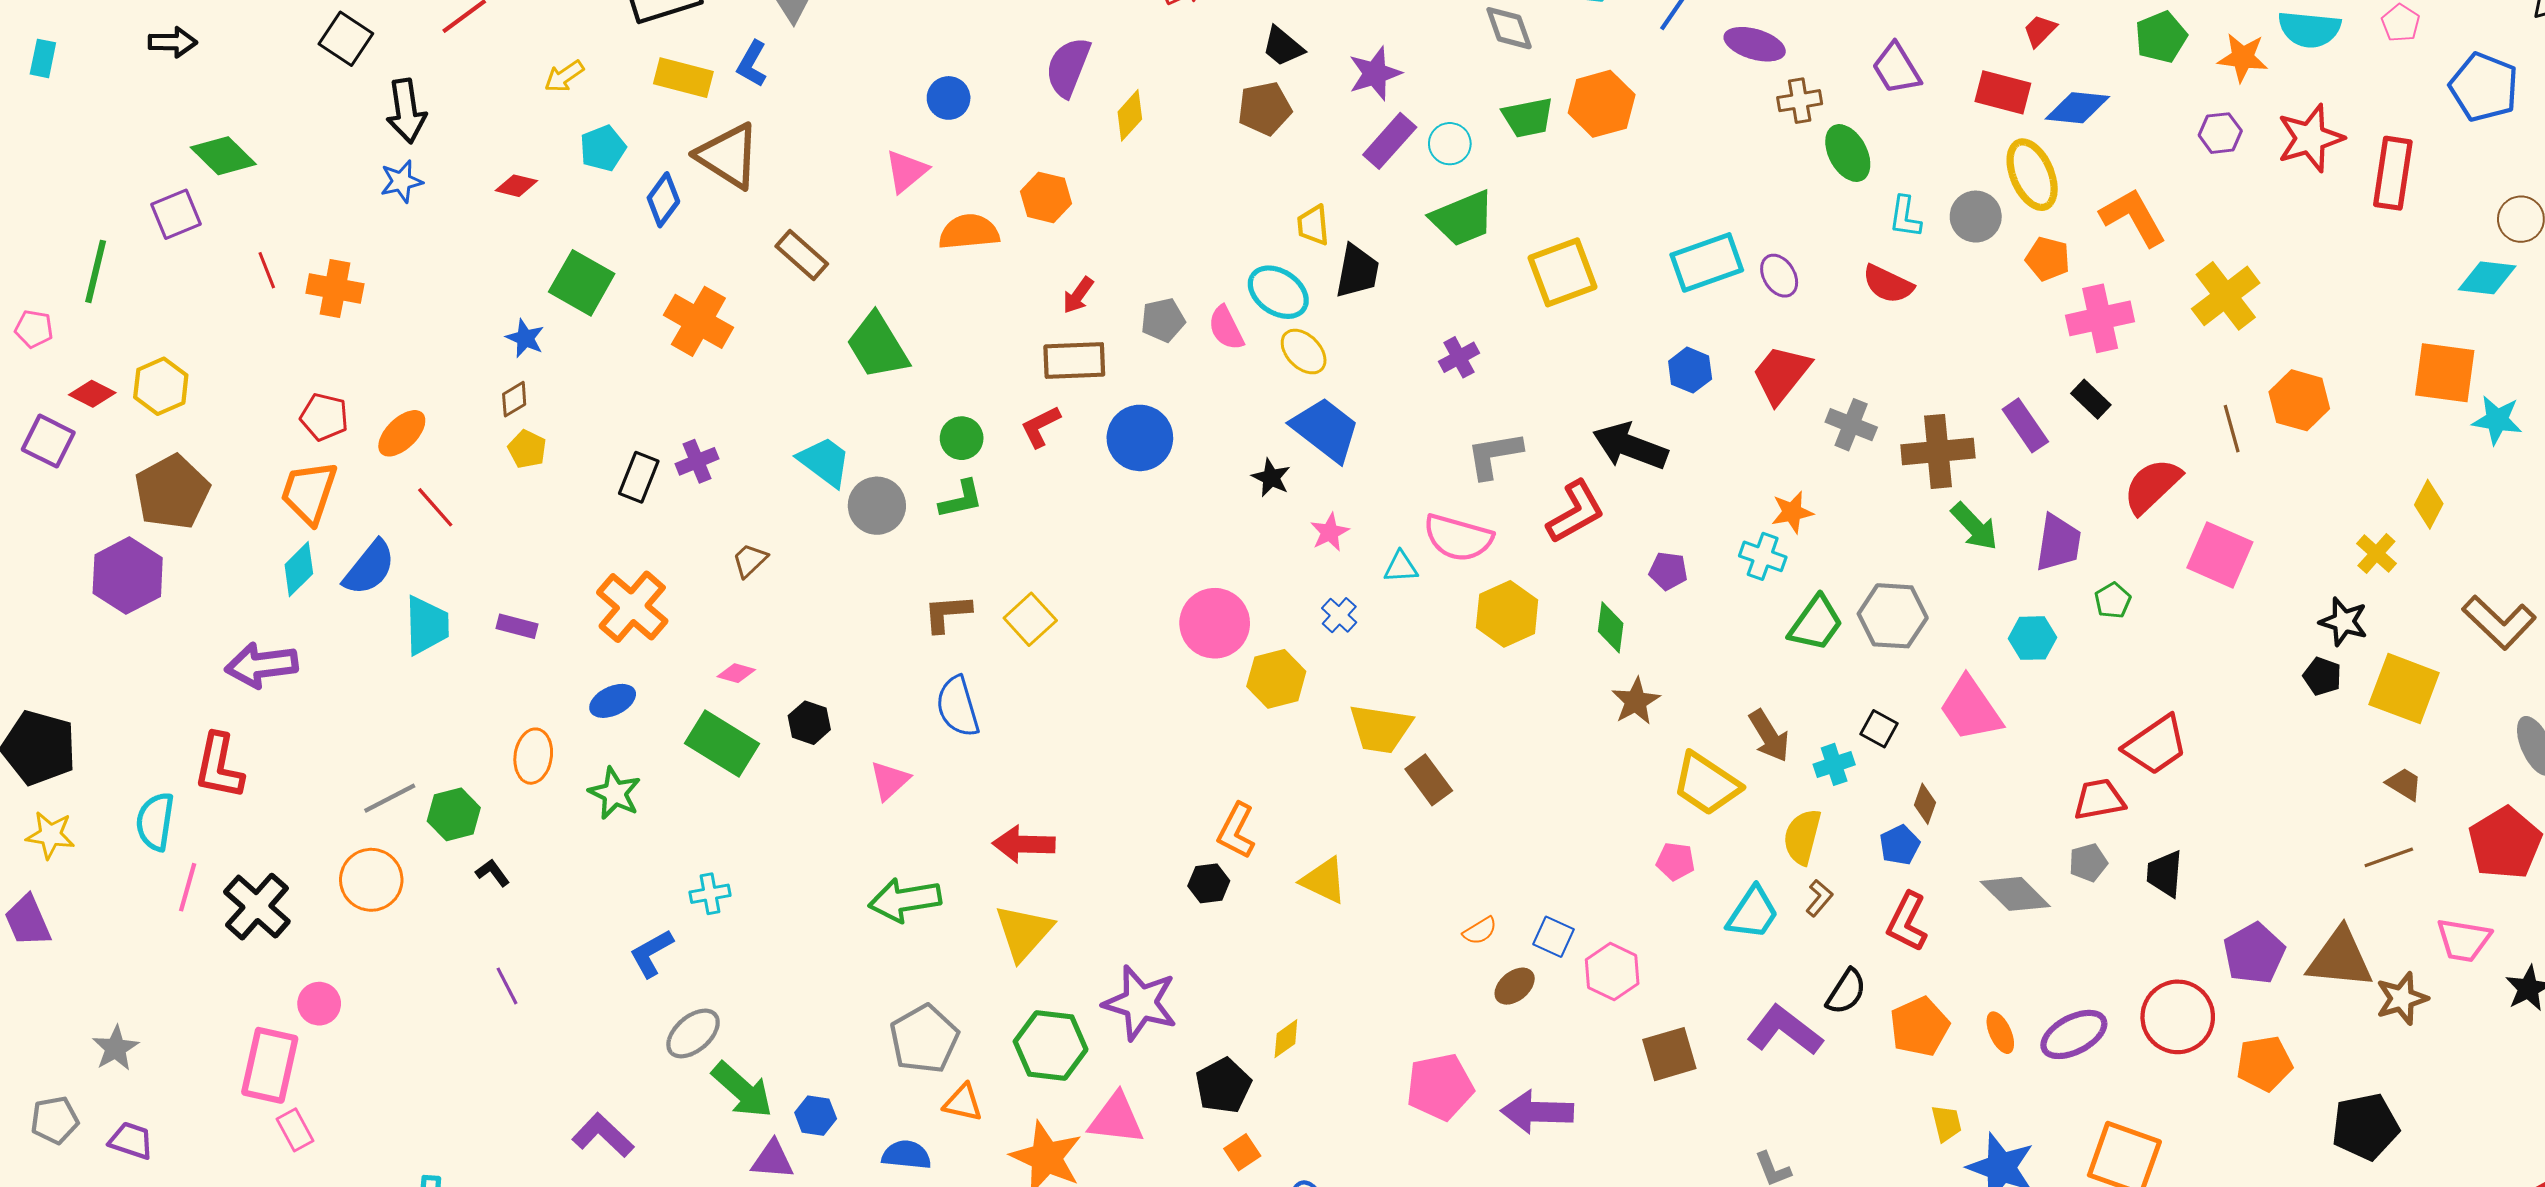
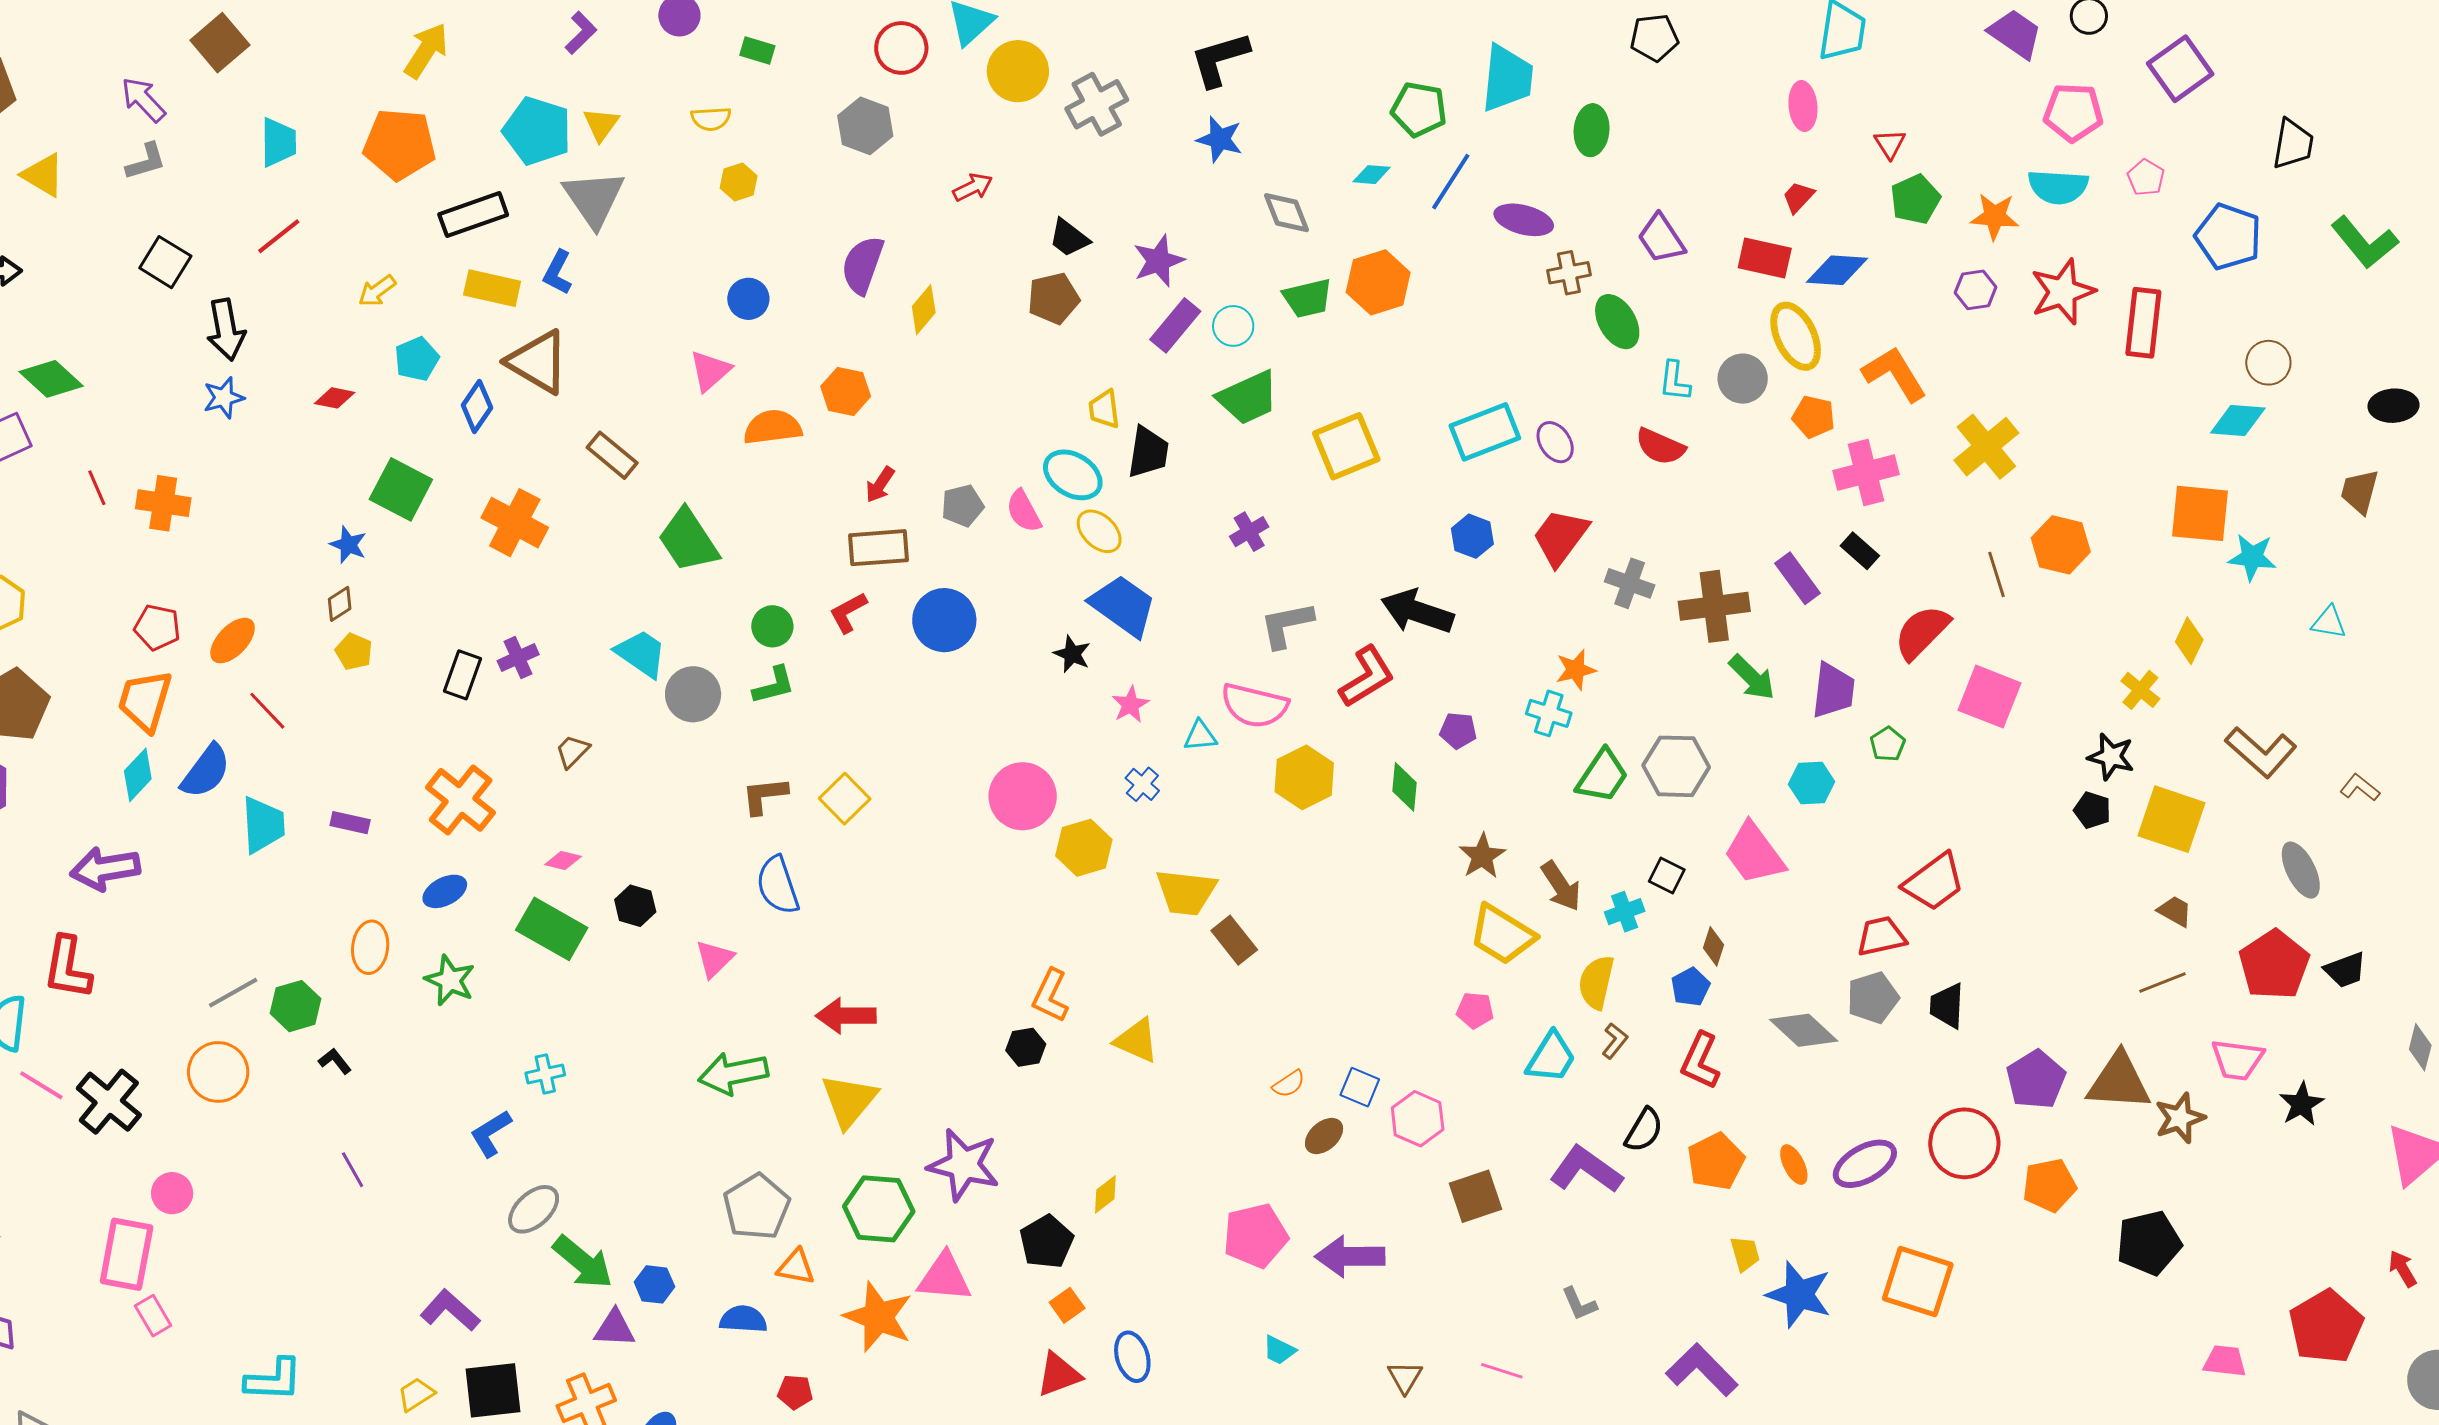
brown star: (1636, 701) -> (1482, 856), moved
gray pentagon: (2088, 863) -> (1873, 998), size x1.4
pink line: (188, 887) -> (41, 1085), turned -72

